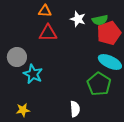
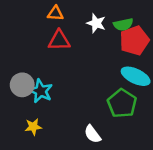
gray circle: (17, 57) -> (22, 85), moved
white semicircle: (75, 109) -> (92, 134), turned 147
yellow star: (23, 110) -> (33, 127), moved

